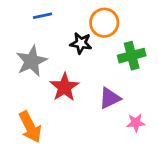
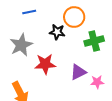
red star: (64, 87) -> (45, 64), turned 30
pink star: (136, 123) -> (97, 82), moved

